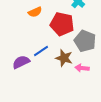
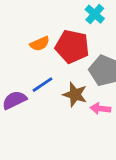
orange semicircle: (35, 12) -> (40, 44), moved

